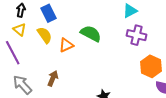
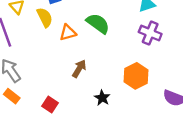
orange hexagon: (151, 66) -> (136, 76), moved
brown arrow: (53, 78) -> (79, 69), moved

